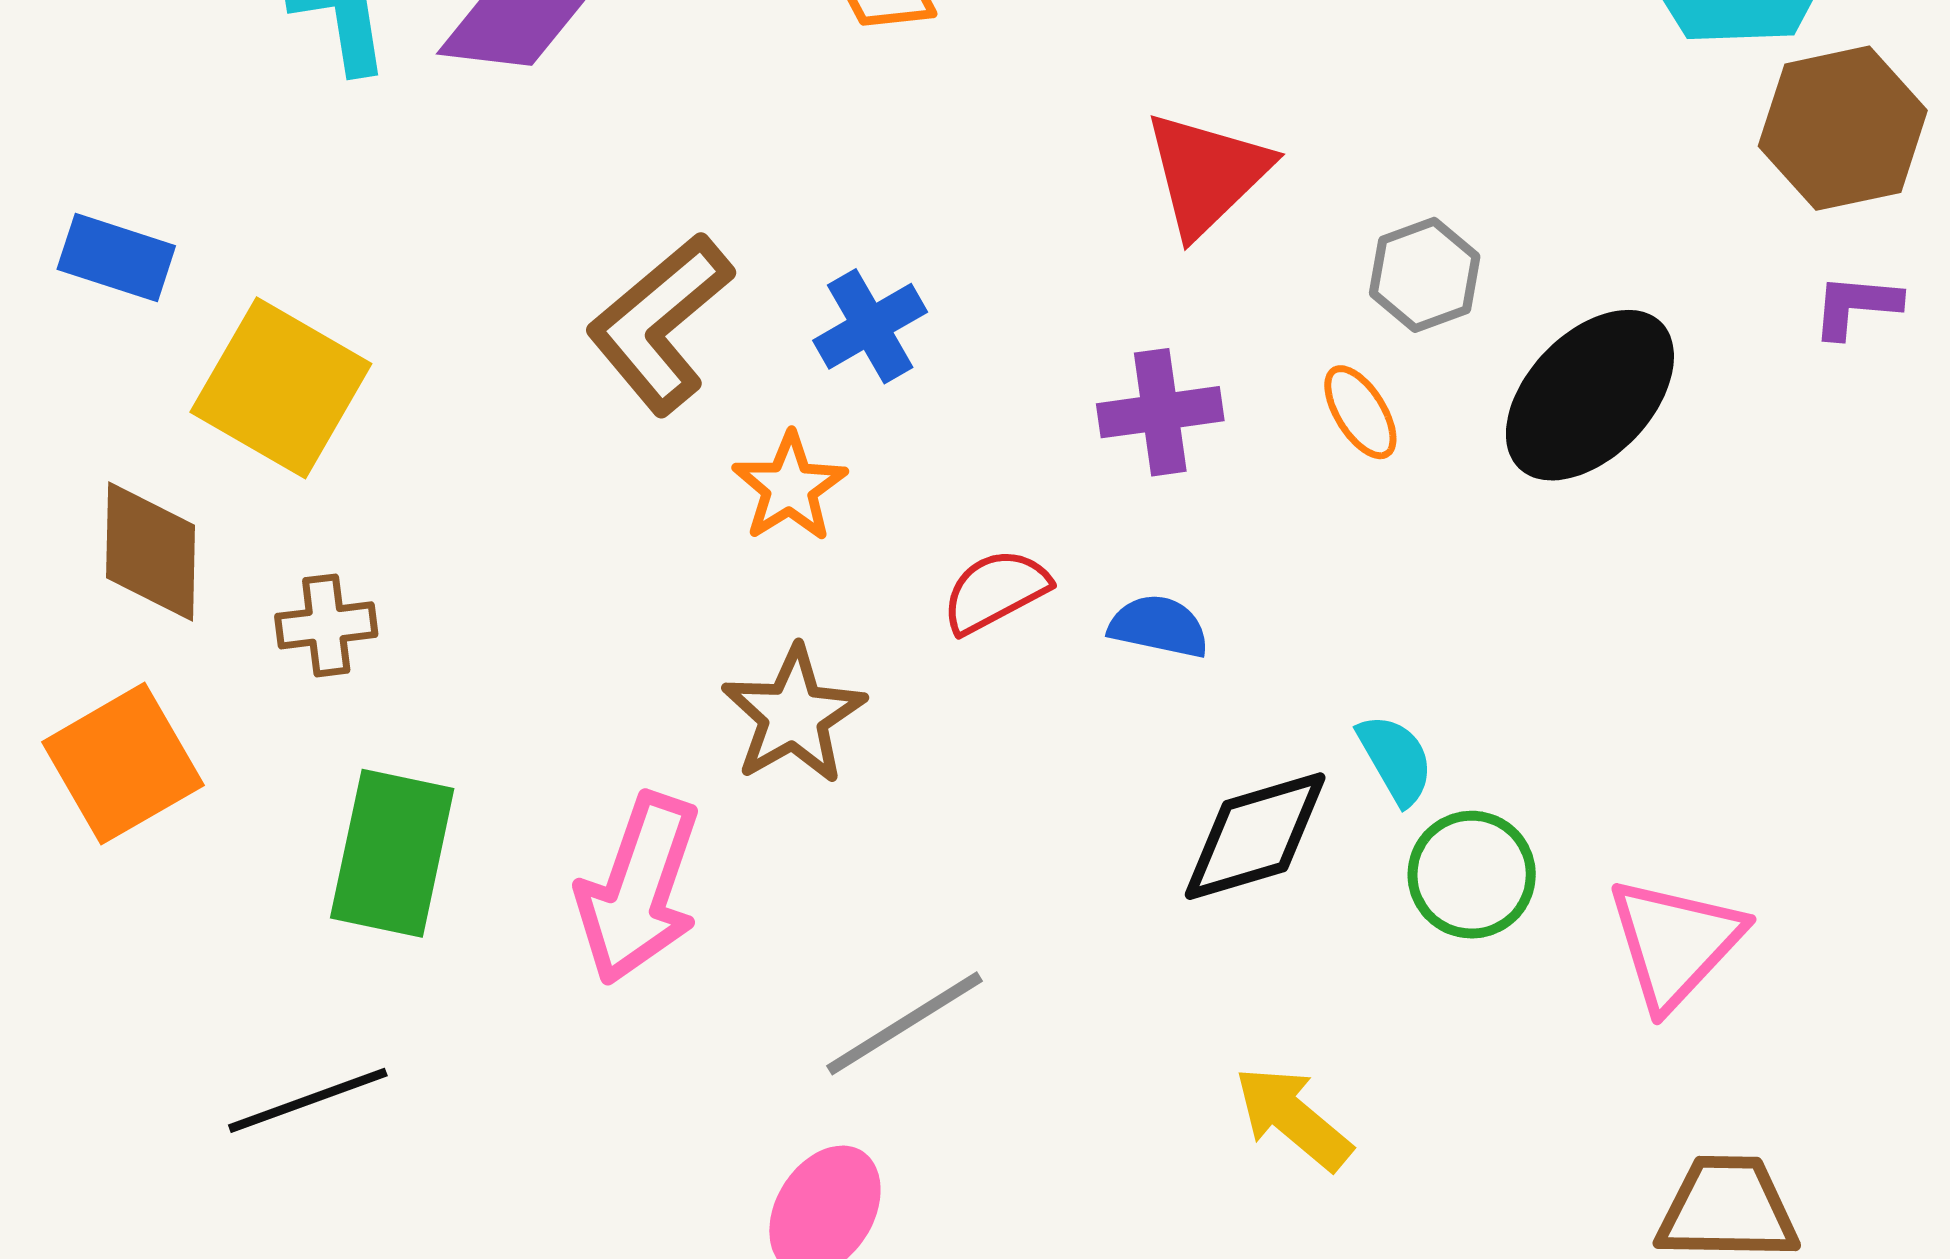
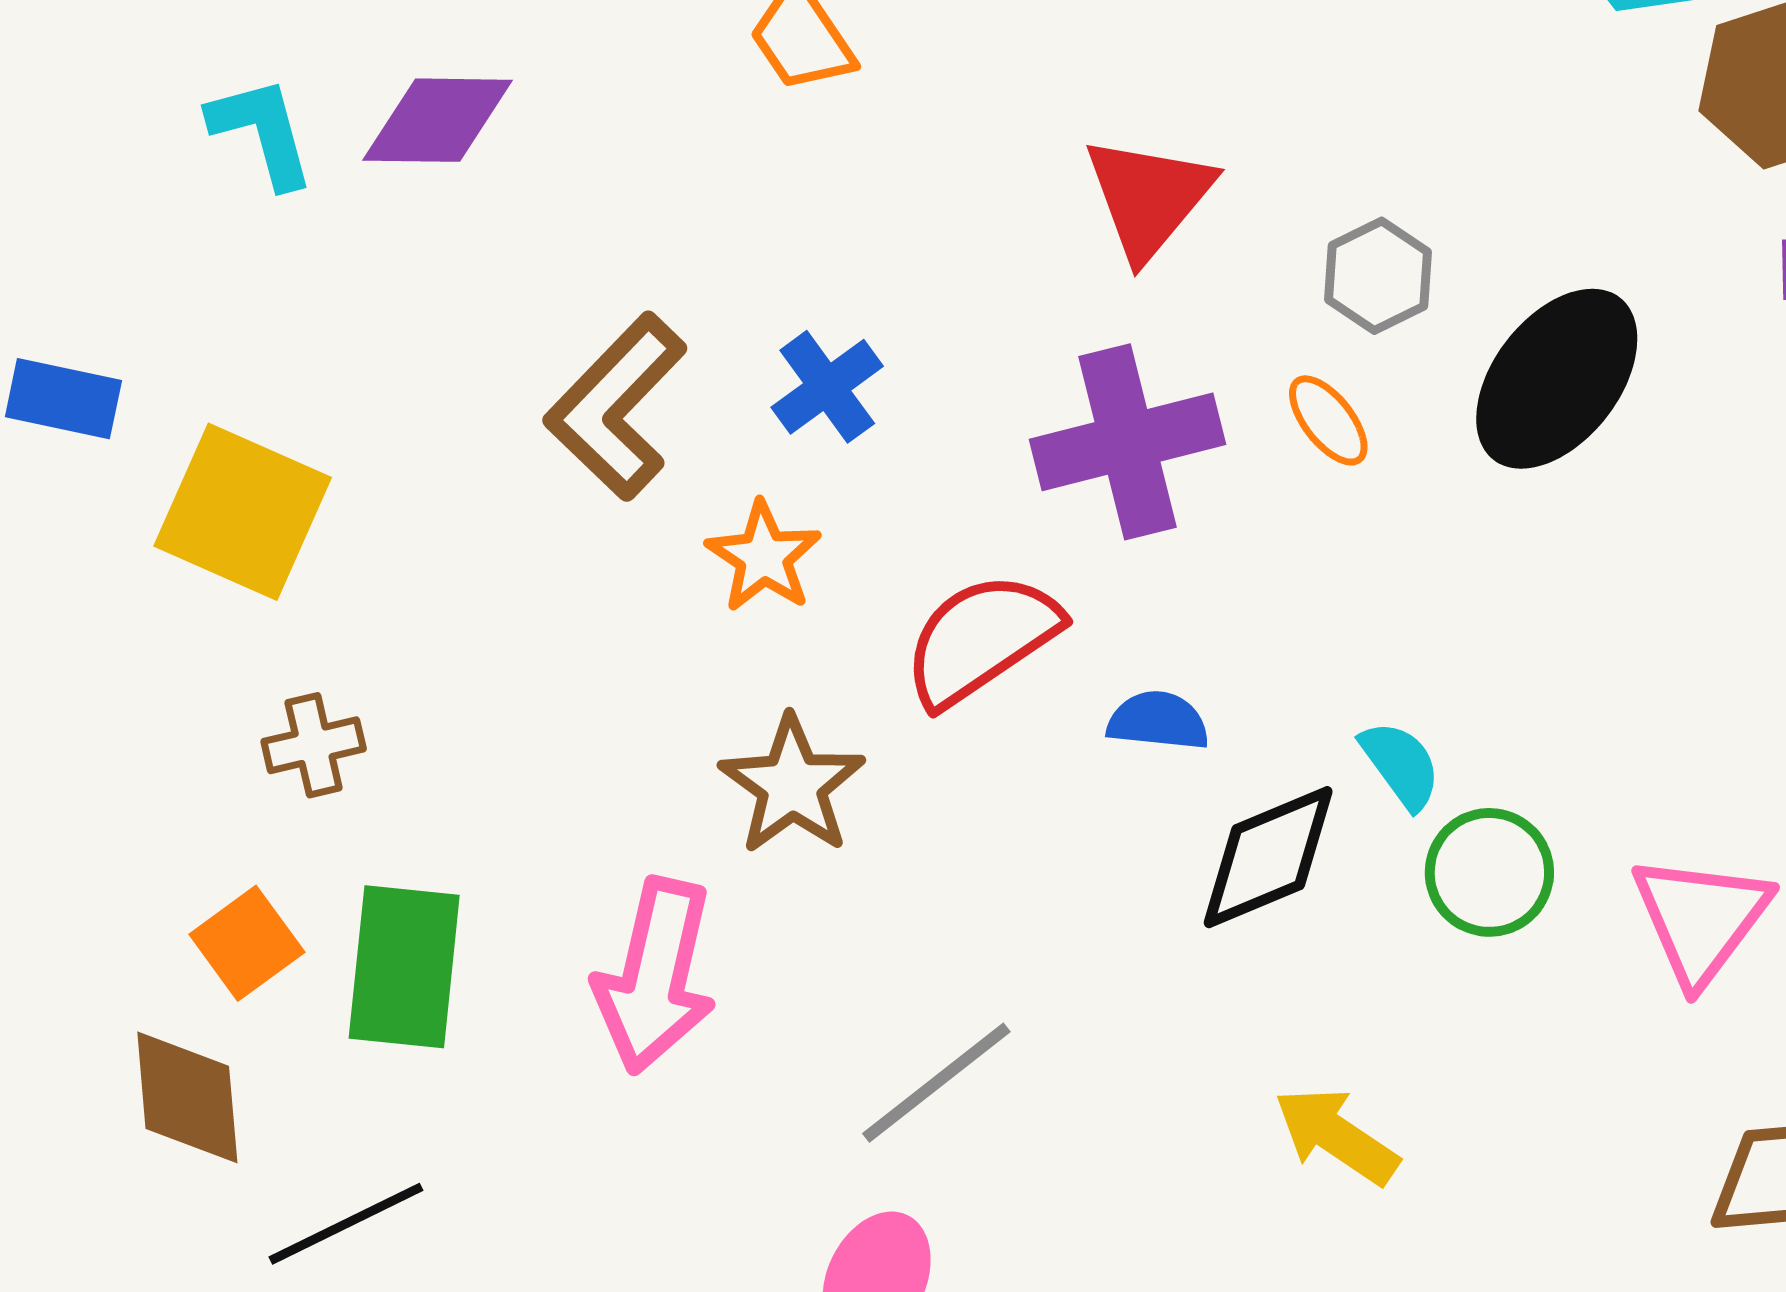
purple cross: (1160, 412) -> (1127, 442), size x1.5
brown diamond: (151, 551) -> (187, 1097), moved
red semicircle: (995, 591) -> (981, 639), size x1.5
blue semicircle: (1159, 626) -> (1158, 721), moved
orange square: (123, 764) -> (247, 943), moved, size x0.7

